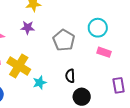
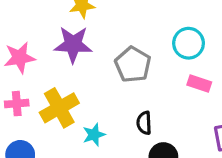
purple star: (28, 28) -> (73, 44), size x1.6
yellow cross: (19, 66) -> (59, 108), turned 30

